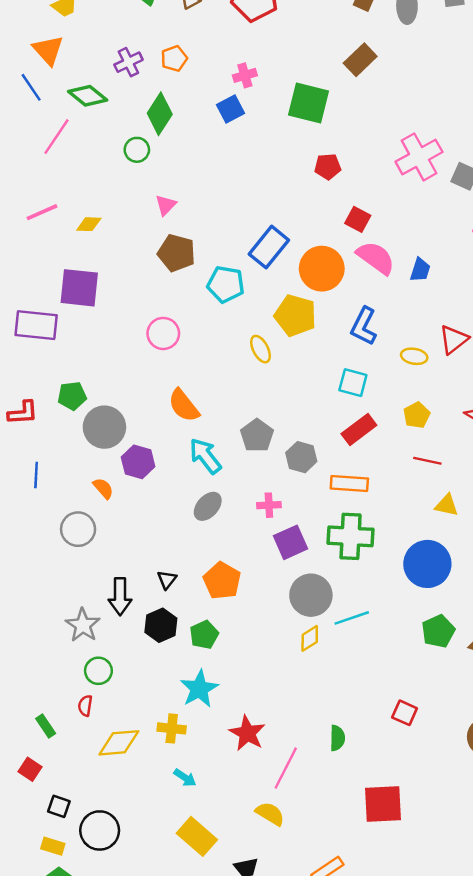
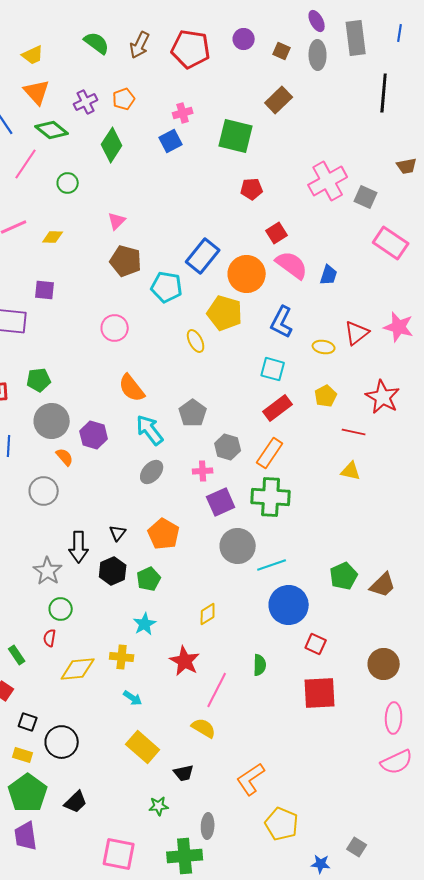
orange triangle: (48, 50) -> (37, 92), moved
green circle: (137, 150) -> (68, 183), moved
red square: (358, 219) -> (277, 233), turned 30
purple square: (79, 288) -> (45, 290), size x0.6
gray circle: (104, 427) -> (52, 421), moved
gray hexagon: (301, 457) -> (228, 447), moved
red line: (427, 461) -> (354, 432), moved
orange rectangle: (349, 484) -> (270, 453), turned -60
blue circle: (427, 564) -> (289, 605), moved
yellow diamond: (310, 638) -> (208, 614), moved
cyan star: (199, 689) -> (145, 624), size x0.7
red square: (383, 804) -> (320, 693), moved

